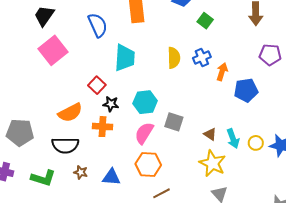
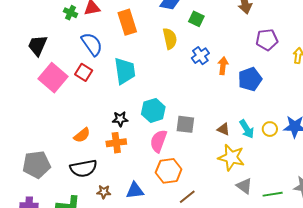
yellow semicircle: (174, 58) -> (170, 39), moved
red square: (97, 85) -> (84, 72), moved
orange semicircle: (70, 113) -> (82, 135), size x0.7

